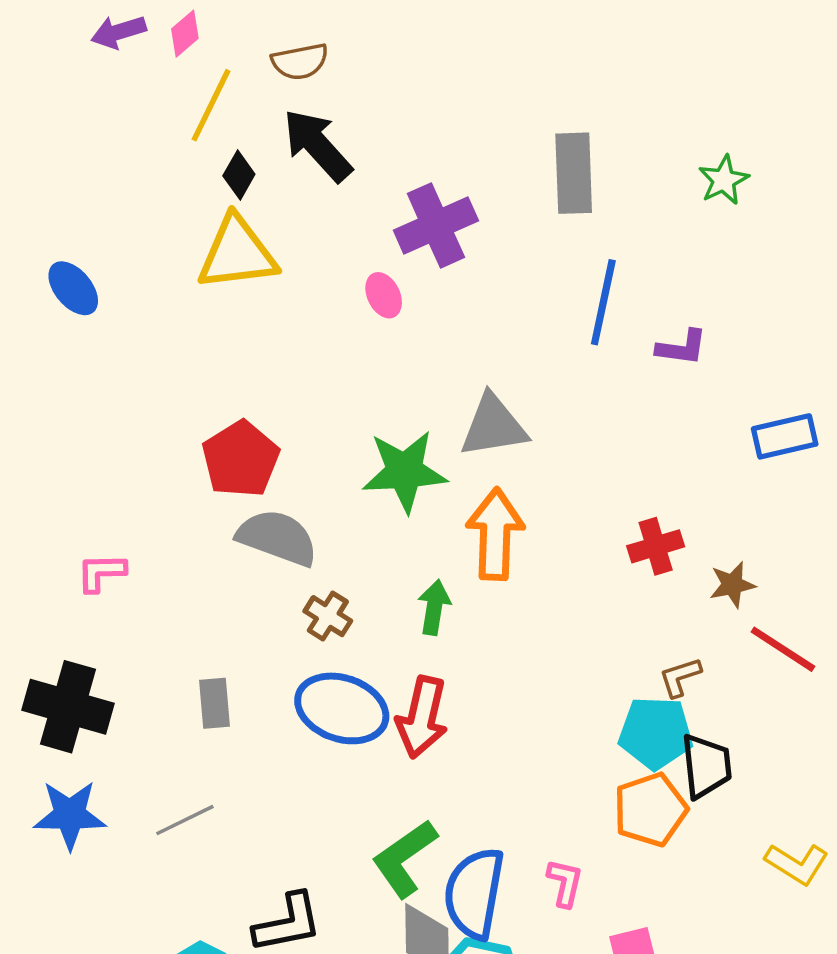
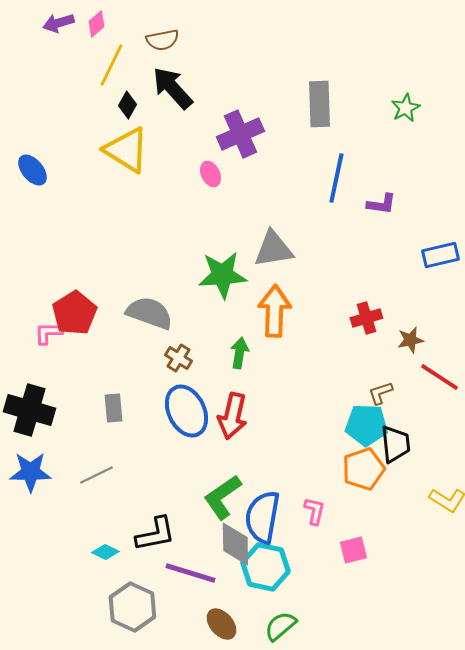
yellow triangle: (237, 253) -> (126, 150), turned 39
red pentagon: (241, 459) -> (74, 313), moved
blue ellipse: (342, 708) -> (186, 411), turned 45

